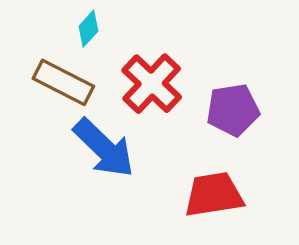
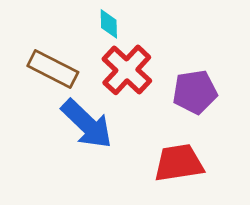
cyan diamond: (88, 29) -> (109, 24), moved, turned -44

